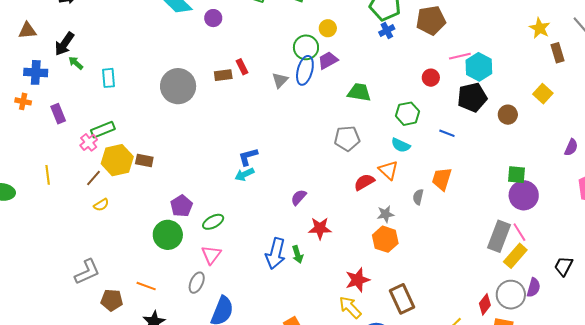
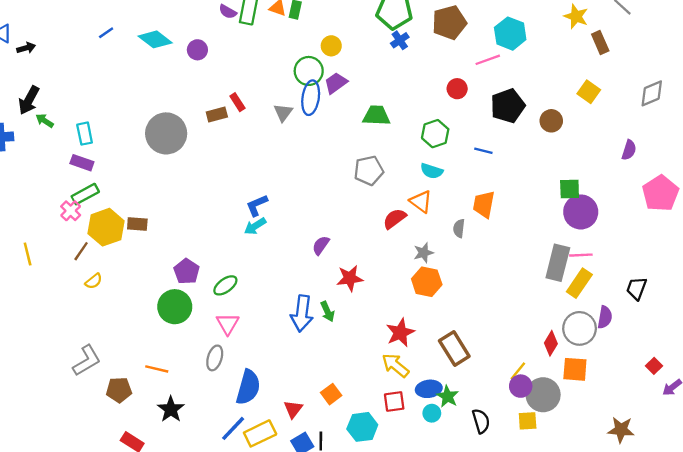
cyan hexagon: (479, 67) -> (510, 34), moved
purple rectangle: (58, 114) -> (82, 163), moved, turned -42
pink line: (519, 232) -> (581, 255), turned -54

